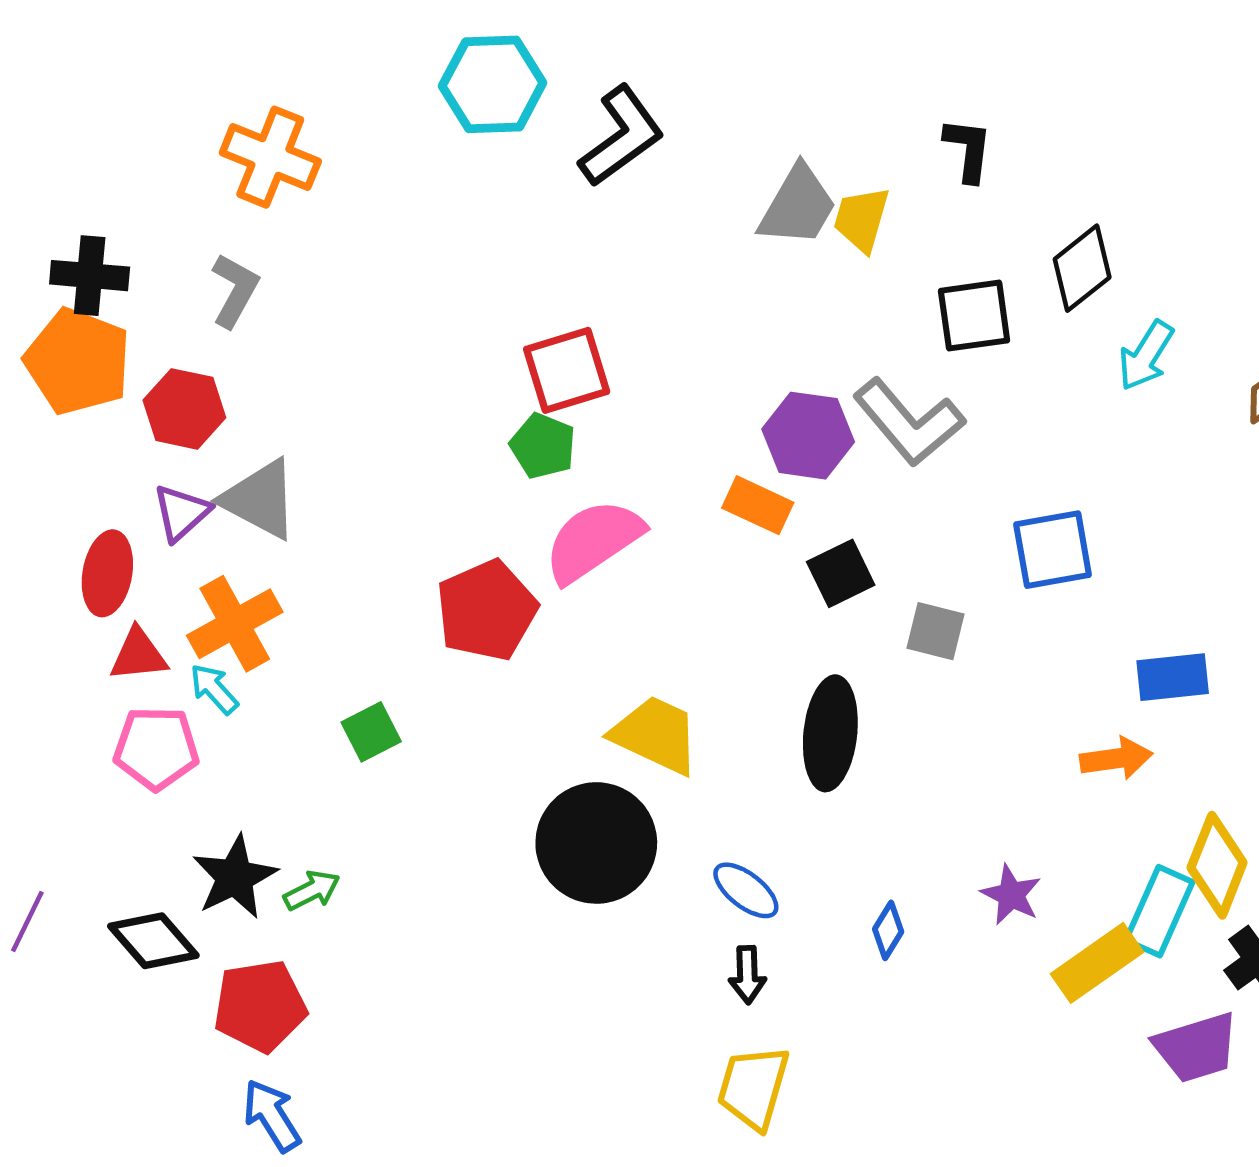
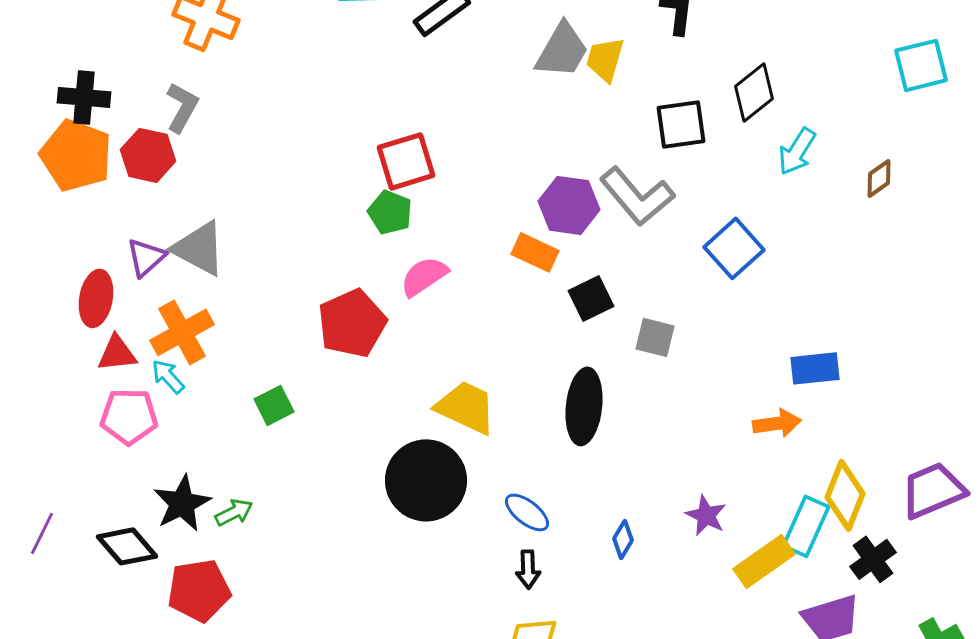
red hexagon: (184, 409) -> (148, 155), moved
pink semicircle: (593, 541) -> (424, 276), size x0.7
blue square: (1053, 550) -> (734, 248), moved, turned -32

